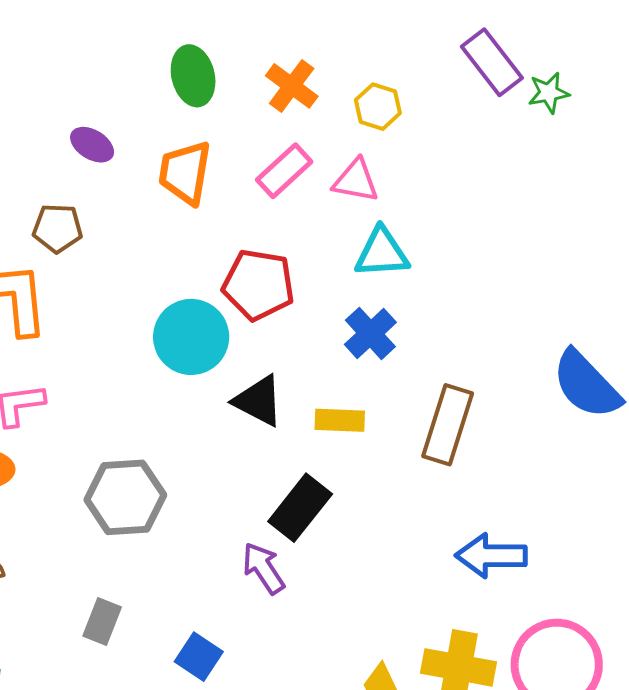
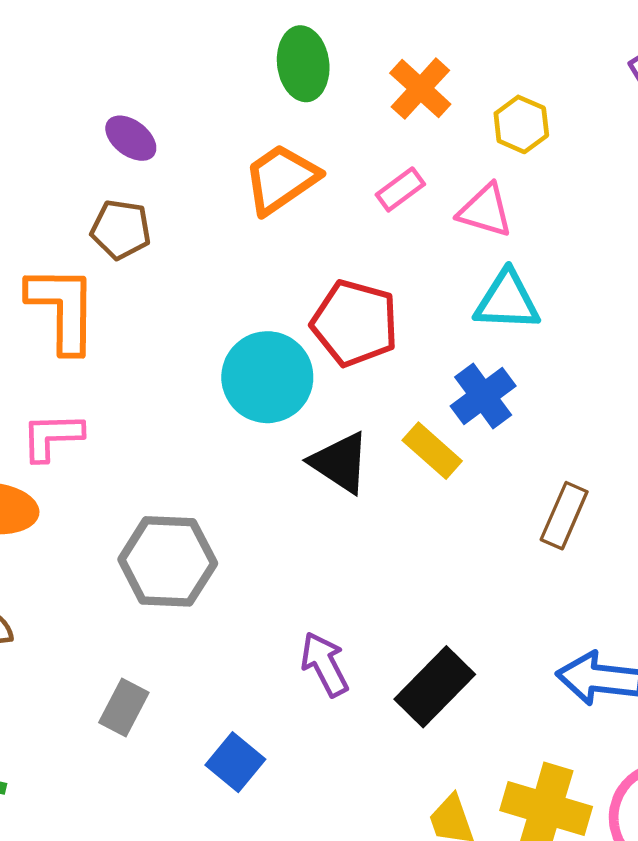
purple ellipse: (92, 145) -> (131, 138), moved
pink rectangle: (284, 171) -> (400, 189), size x0.7
orange trapezoid: (185, 173) -> (281, 179), turned 40
yellow rectangle: (340, 420) -> (432, 451), moved, turned 33
brown rectangle: (448, 425) -> (564, 516), size x0.7
black rectangle: (300, 508) -> (435, 687), moved

